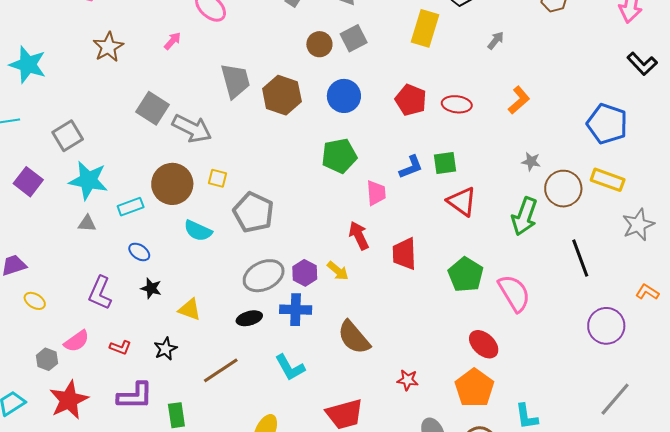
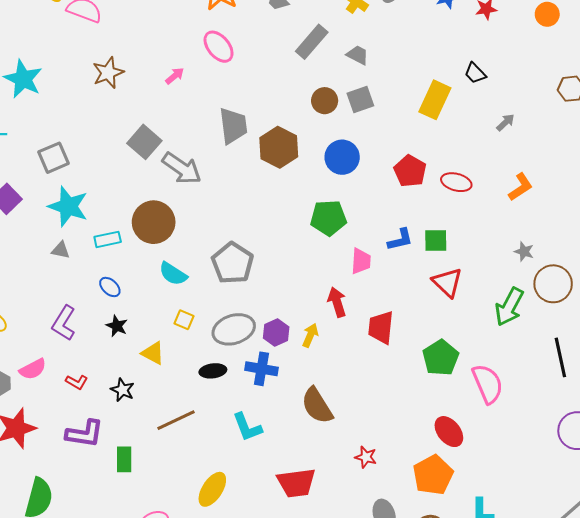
yellow square: (217, 178) -> (184, 320), moved
yellow arrow: (338, 271) -> (310, 335), turned -115
black star: (165, 349) -> (123, 390), turned -30

